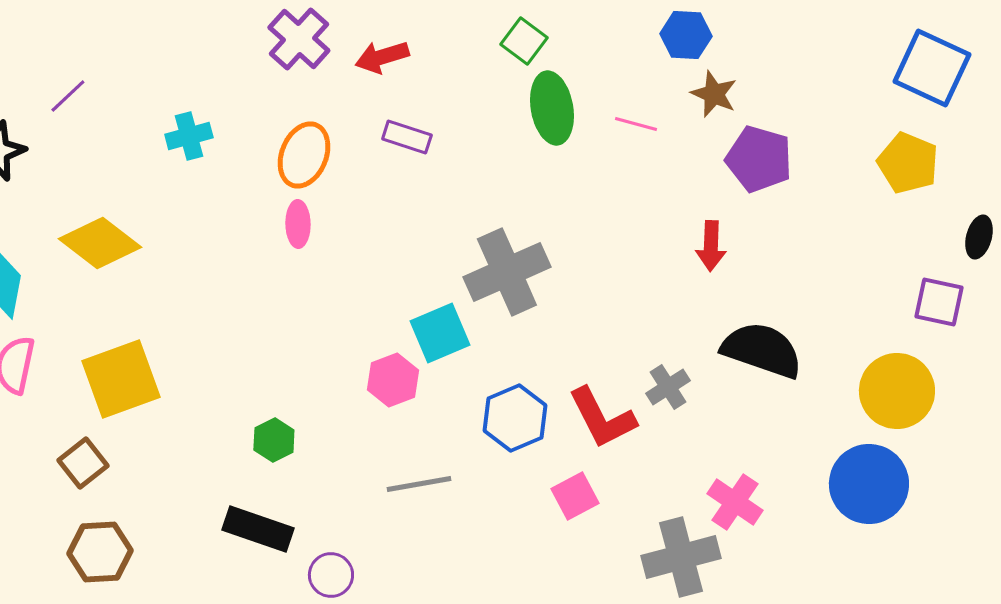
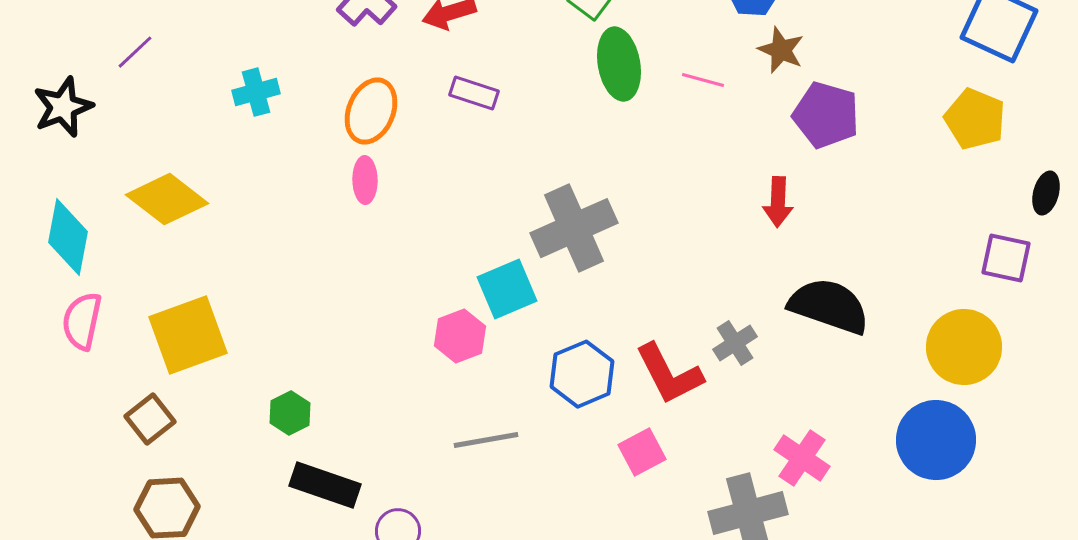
green hexagon: (274, 440) -> (290, 413), moved

